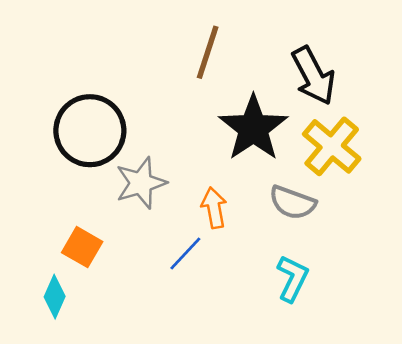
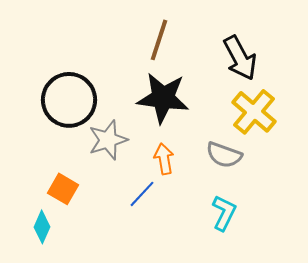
black star: (253, 128) -> (163, 98), moved, turned -30

